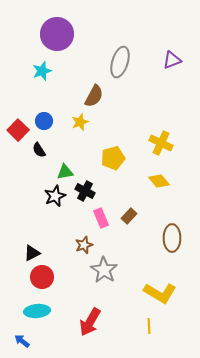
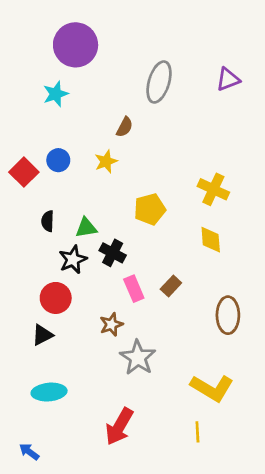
brown semicircle: (94, 96) -> (125, 127), size x0.7
black semicircle: (39, 150) -> (48, 221), moved, turned 35
yellow diamond: (159, 181) -> (211, 240), turned 35
red circle: (42, 277) -> (56, 298), moved
cyan ellipse: (37, 311) -> (49, 392), moved

